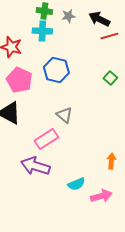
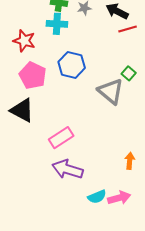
gray triangle: (64, 115) -> (111, 91), moved, size x1.5
purple arrow: (35, 166) -> (67, 169), moved
cyan semicircle: (76, 184) -> (97, 197), moved

